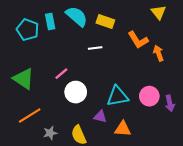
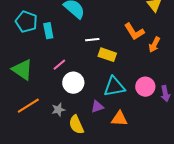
cyan rectangle: (50, 21) -> (48, 31), moved
yellow rectangle: (105, 21) -> (107, 55), moved
orange arrow: (159, 53) -> (154, 45), turned -133
purple triangle: (100, 117) -> (97, 107), turned -32
gray star: (50, 133) -> (58, 110), moved

